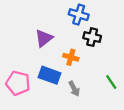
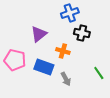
blue cross: (79, 15) -> (70, 13), turned -36
pink pentagon: (18, 83) -> (15, 60), moved

